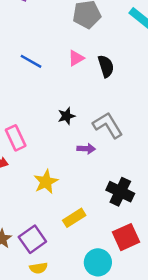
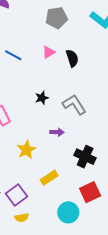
purple arrow: (86, 149) -> (57, 132), moved

